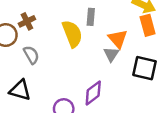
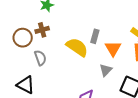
yellow semicircle: (72, 34) -> (77, 47), turned -45
orange triangle: (118, 39) -> (113, 48), moved

